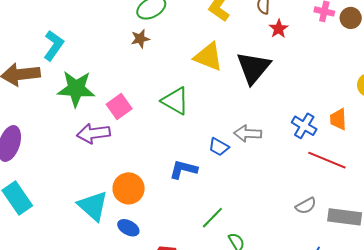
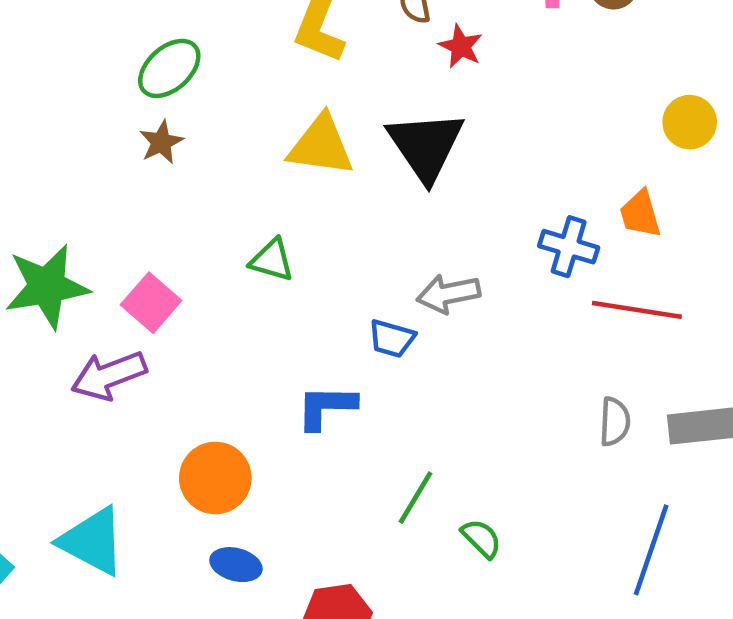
green triangle: (175, 101) -> (272, 260), size x0.7
cyan triangle: (93, 206) -> (92, 541), moved
gray semicircle: (306, 206) -> (615, 422), turned -45

